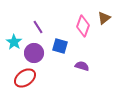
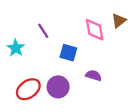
pink diamond: (83, 26) -> (95, 30), turned -30
purple circle: (34, 53) -> (58, 87), moved

